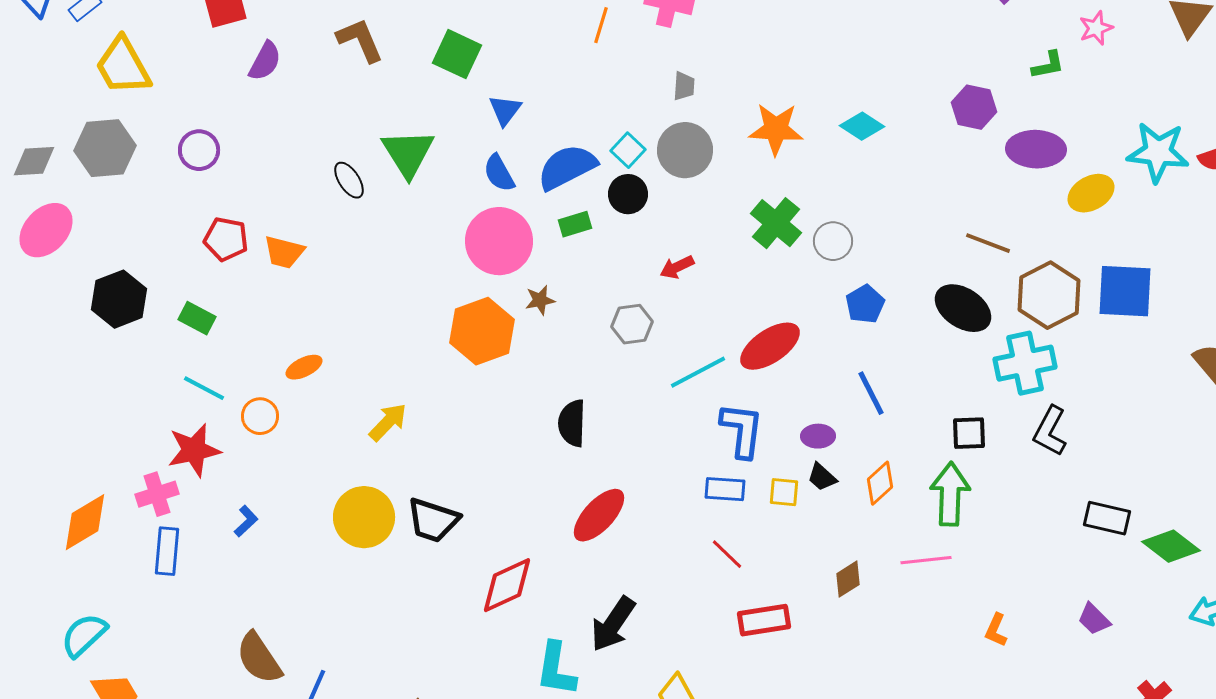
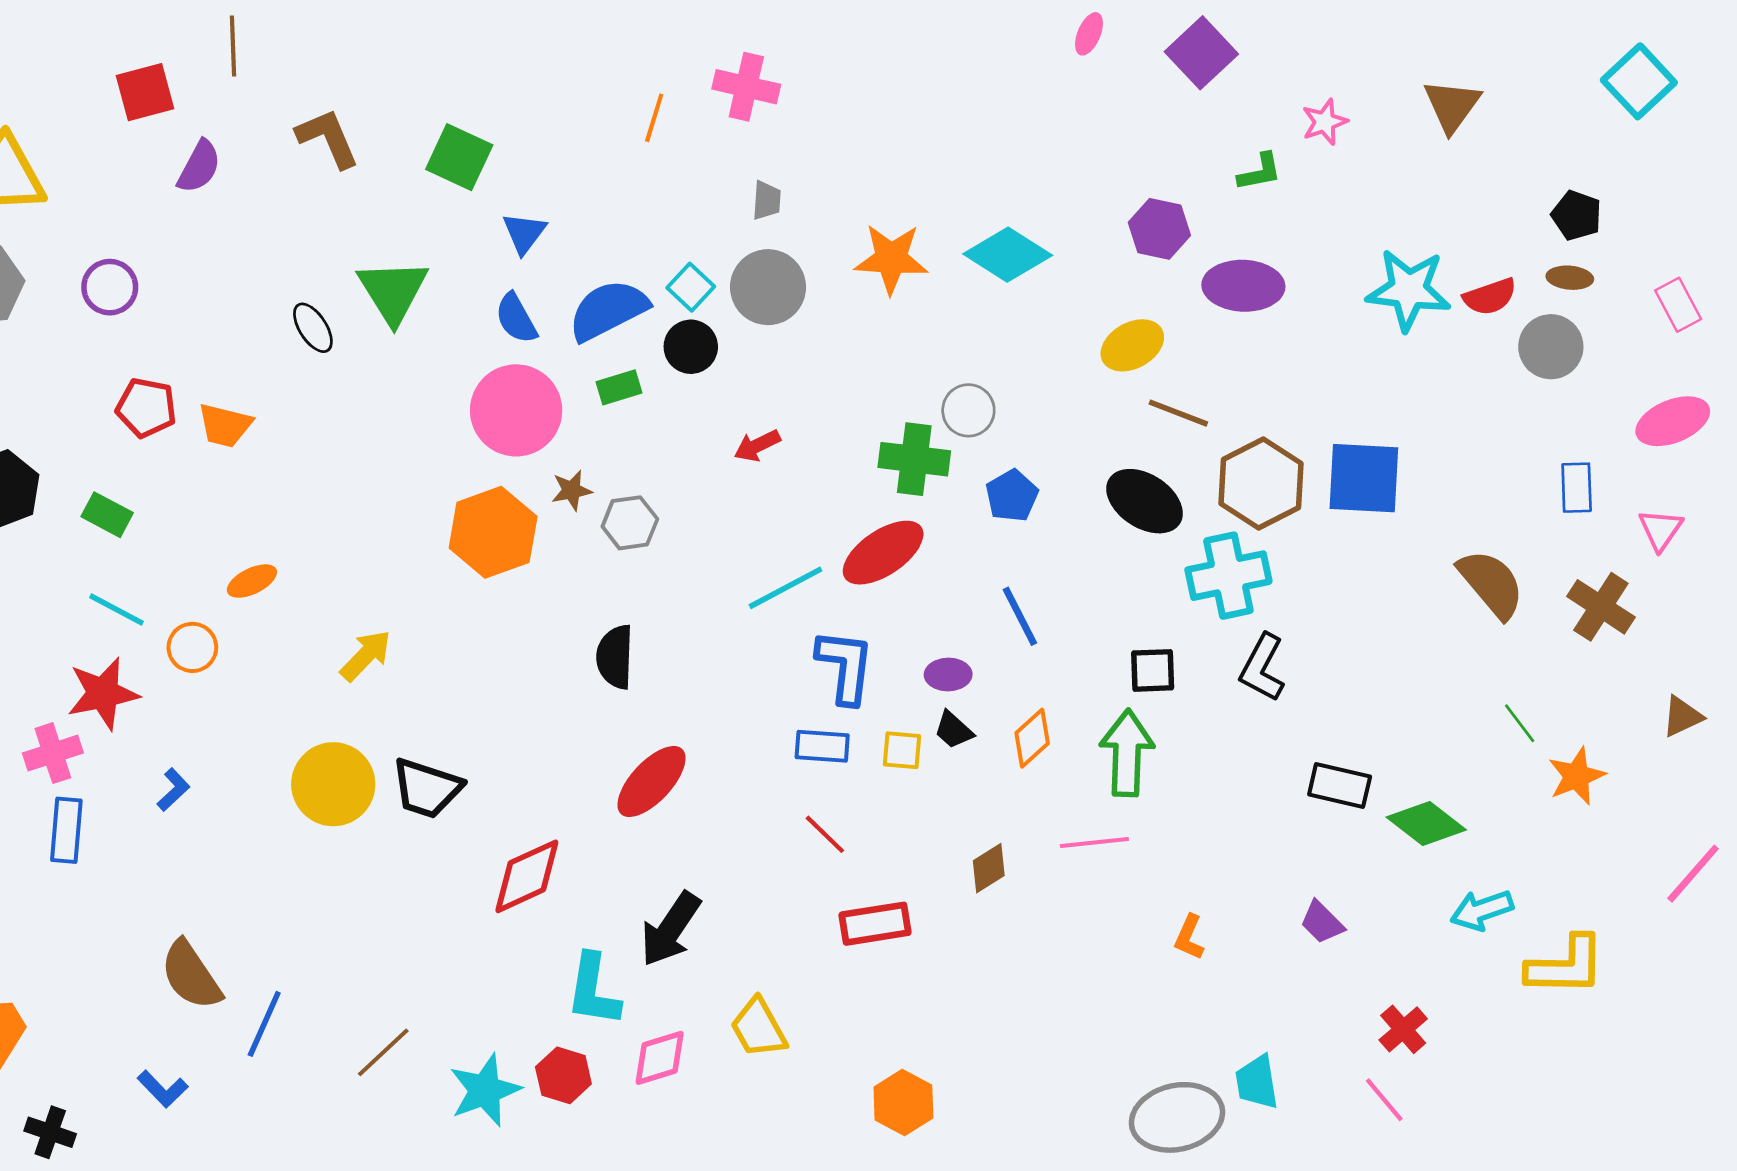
cyan diamond: (862, 126) -> (1008, 255), size x1.4
yellow ellipse: (1091, 193) -> (1132, 345), moved
green cross: (776, 223) -> (914, 459), moved, turned -33
gray hexagon: (632, 324) -> (630, 523), moved

